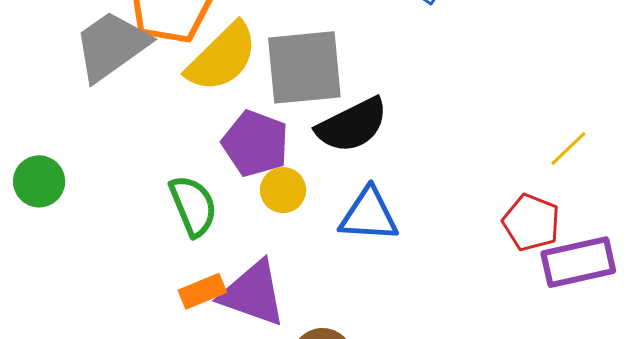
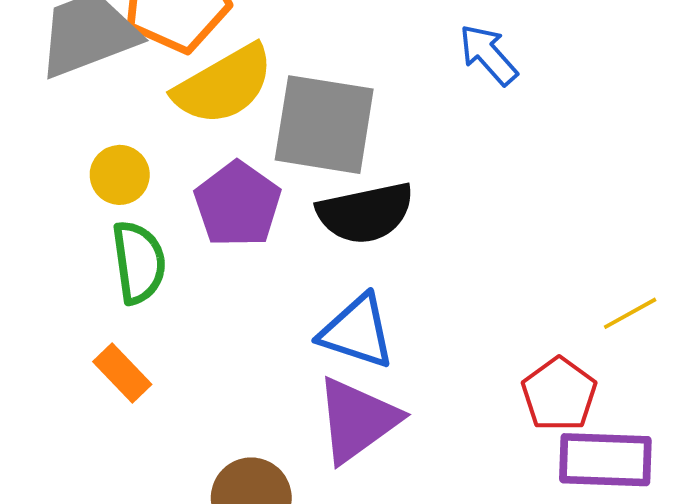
yellow circle: (283, 190) -> (120, 175), moved
orange rectangle: (202, 291) -> (122, 373), turned 54
purple triangle: (253, 293) -> (357, 420), moved, turned 50

